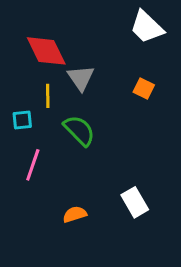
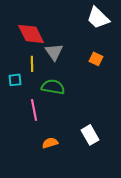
green semicircle: (79, 130) -> (53, 87), turned -35
pink line: (33, 165) -> (34, 110), moved, turned -30

